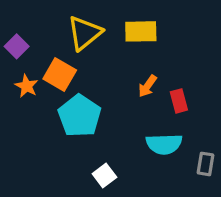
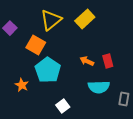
yellow rectangle: (141, 31) -> (85, 19), turned -42
orange star: (27, 86) -> (22, 85), moved
orange arrow: (147, 86) -> (87, 61), moved, turned 80

